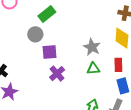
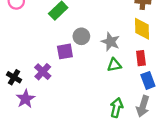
gray circle: (35, 34) -> (81, 36), moved
purple cross: (57, 74) -> (43, 72), moved

